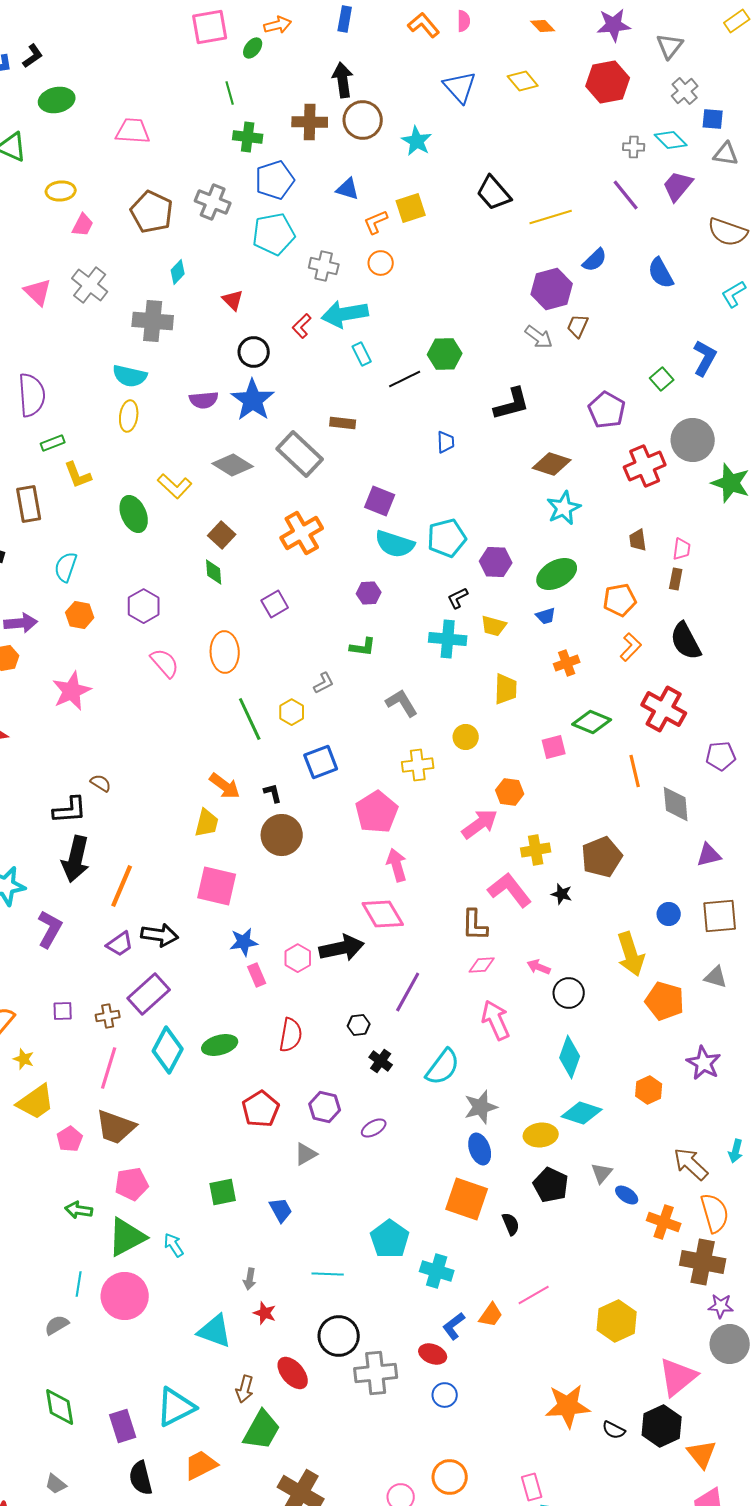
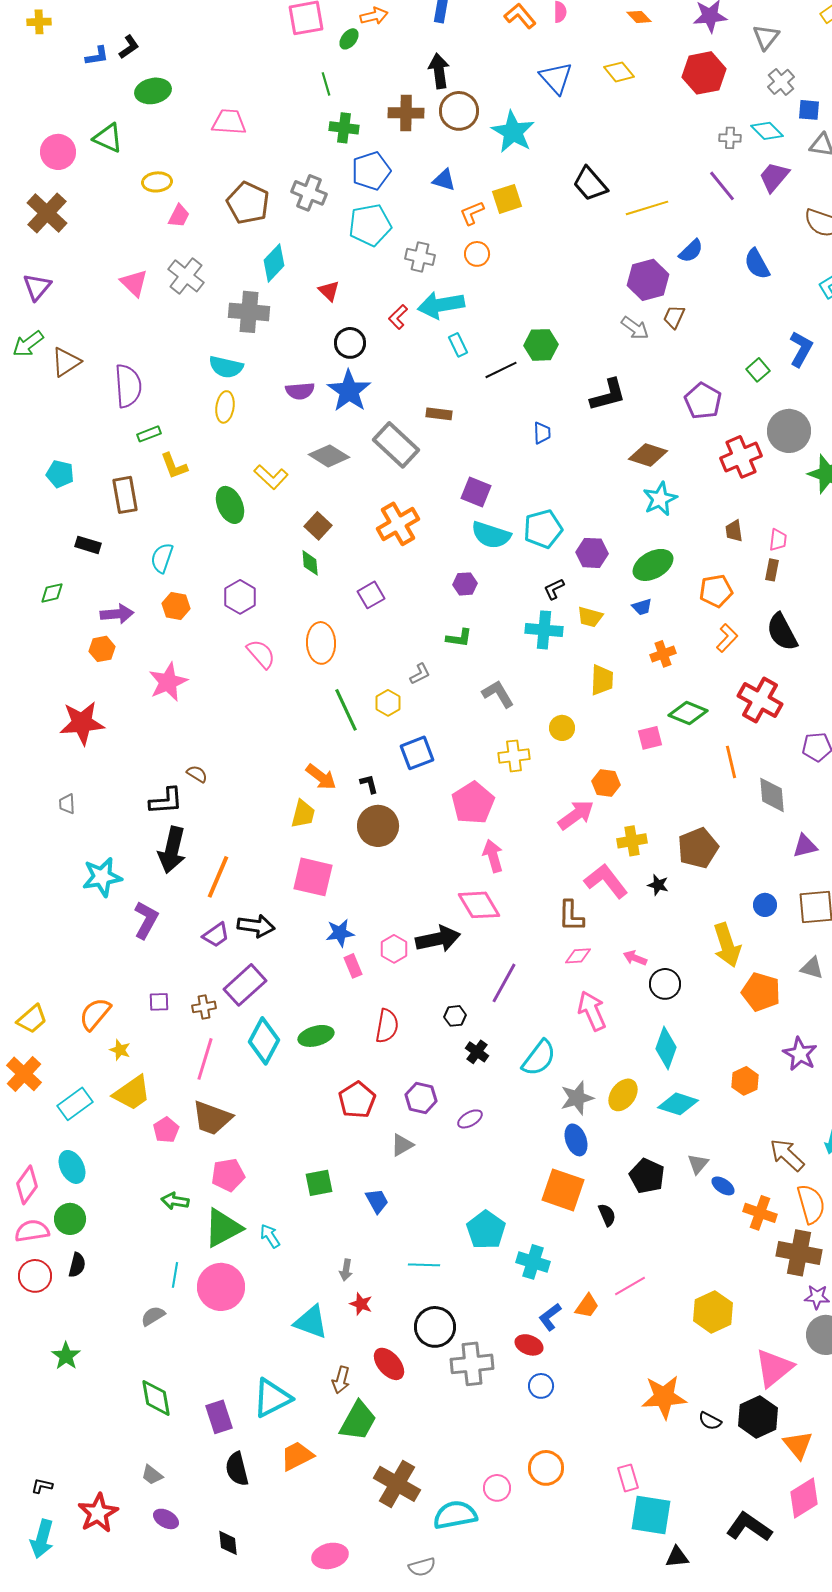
cyan star: (417, 141) -> (513, 132), size x1.4
cyan diamond: (178, 272) -> (274, 263), size x1.5
yellow ellipse: (541, 1135) -> (623, 1095), moved, turned -48

